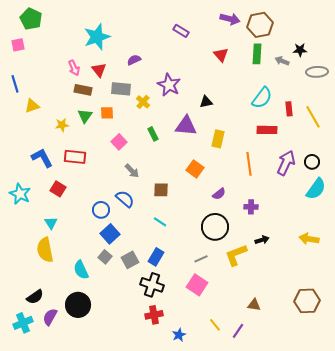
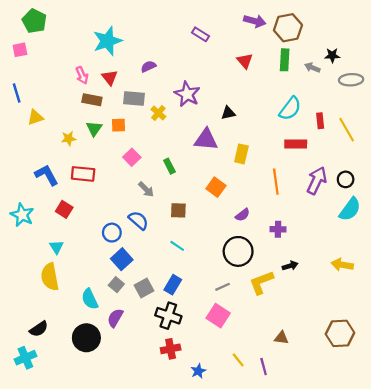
green rectangle: (153, 134) -> (169, 166), moved
purple semicircle: (50, 317) -> (115, 318), moved
purple line: (238, 331) -> (264, 367), turned -49

